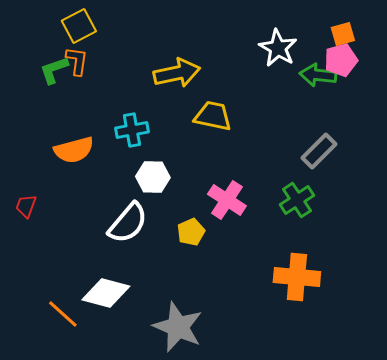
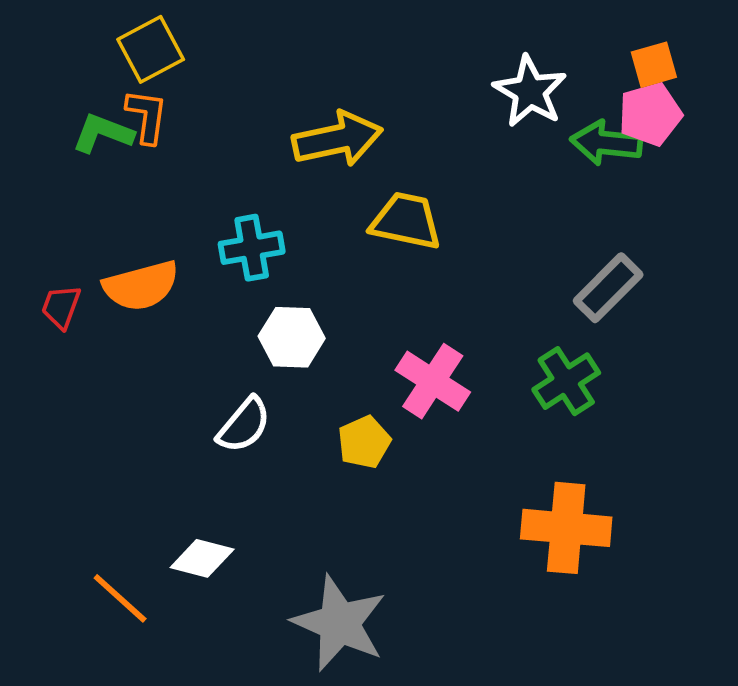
green L-shape: (54, 70) -> (103, 133), turned 40
red trapezoid: (26, 206) -> (61, 307), moved
white semicircle: (128, 223) -> (244, 425), size x0.7
white diamond: (106, 293) -> (202, 558), size x0.7

